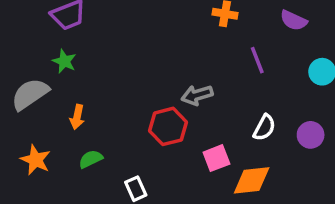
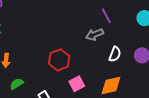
gray arrow: (197, 95) -> (95, 34), moved
pink square: (216, 158) -> (77, 84), moved

